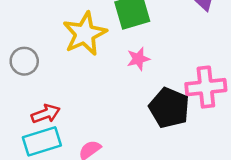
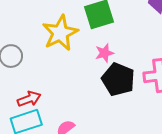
black pentagon: (169, 108) -> (118, 79), moved

